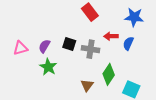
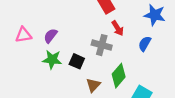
red arrow: (111, 36) -> (118, 28), moved, turned -128
black square: (69, 44) -> (77, 61), moved
green star: (48, 67) -> (52, 60), turned -30

